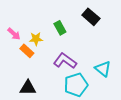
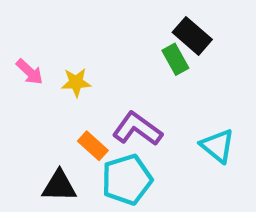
green rectangle: (60, 28) -> (175, 59), moved
orange rectangle: (27, 51) -> (93, 146), moved
cyan pentagon: (76, 85) -> (127, 180), moved

